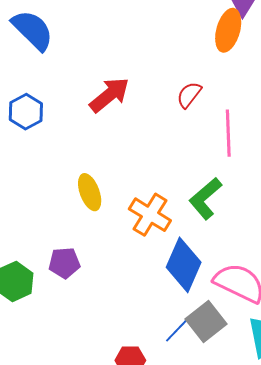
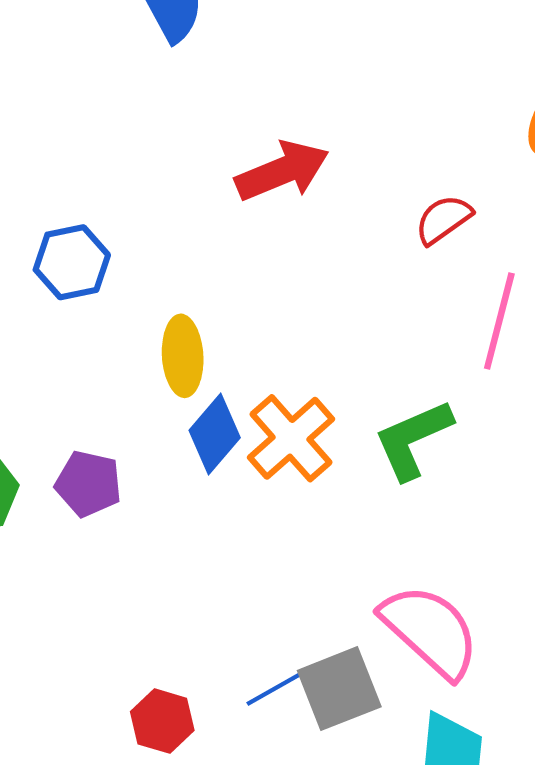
blue hexagon: (26, 112) -> (72, 262), moved
blue diamond: (184, 265) -> (215, 434), moved, size x0.7

